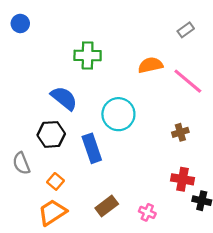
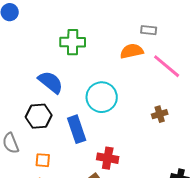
gray rectangle: (186, 30) -> (149, 30), moved, turned 42
red cross: (182, 179) -> (108, 158), moved
orange square: (55, 181) -> (43, 160), turned -35

